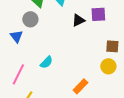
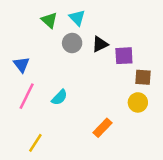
purple square: (98, 14) -> (124, 56), moved
gray circle: (30, 19) -> (72, 43), moved
pink line: (18, 74) -> (27, 96), moved

